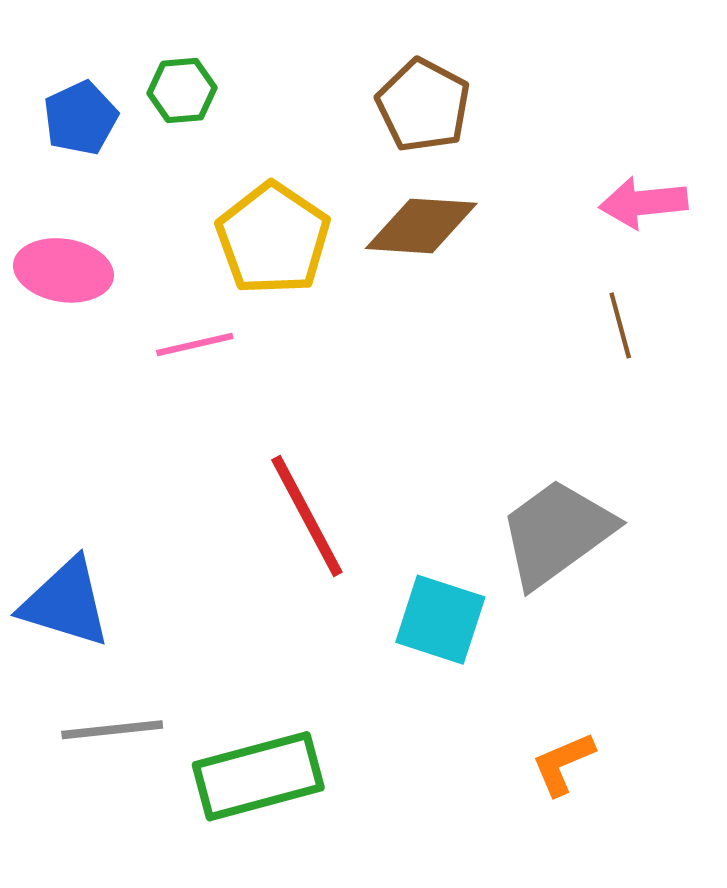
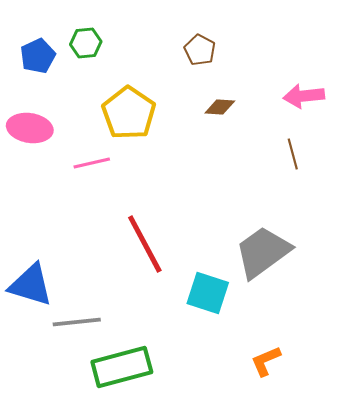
brown pentagon: (423, 105) -> (200, 50), size x0.7
brown diamond: (421, 226) -> (220, 107), moved, size x0.6
gray line: (112, 730) -> (77, 322), moved

